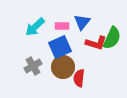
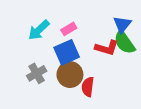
blue triangle: (82, 22) -> (122, 24), moved
pink rectangle: (62, 26) -> (69, 29), turned -32
green semicircle: (112, 38) -> (124, 42), turned 120

